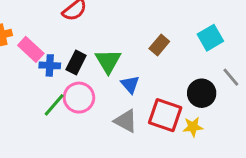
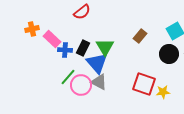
blue triangle: (130, 84) -> (97, 63), moved, size x1.6
black circle: (202, 93) -> (169, 54), moved
pink circle: (79, 98) -> (81, 85), moved
gray triangle: (126, 121) -> (99, 82), moved

